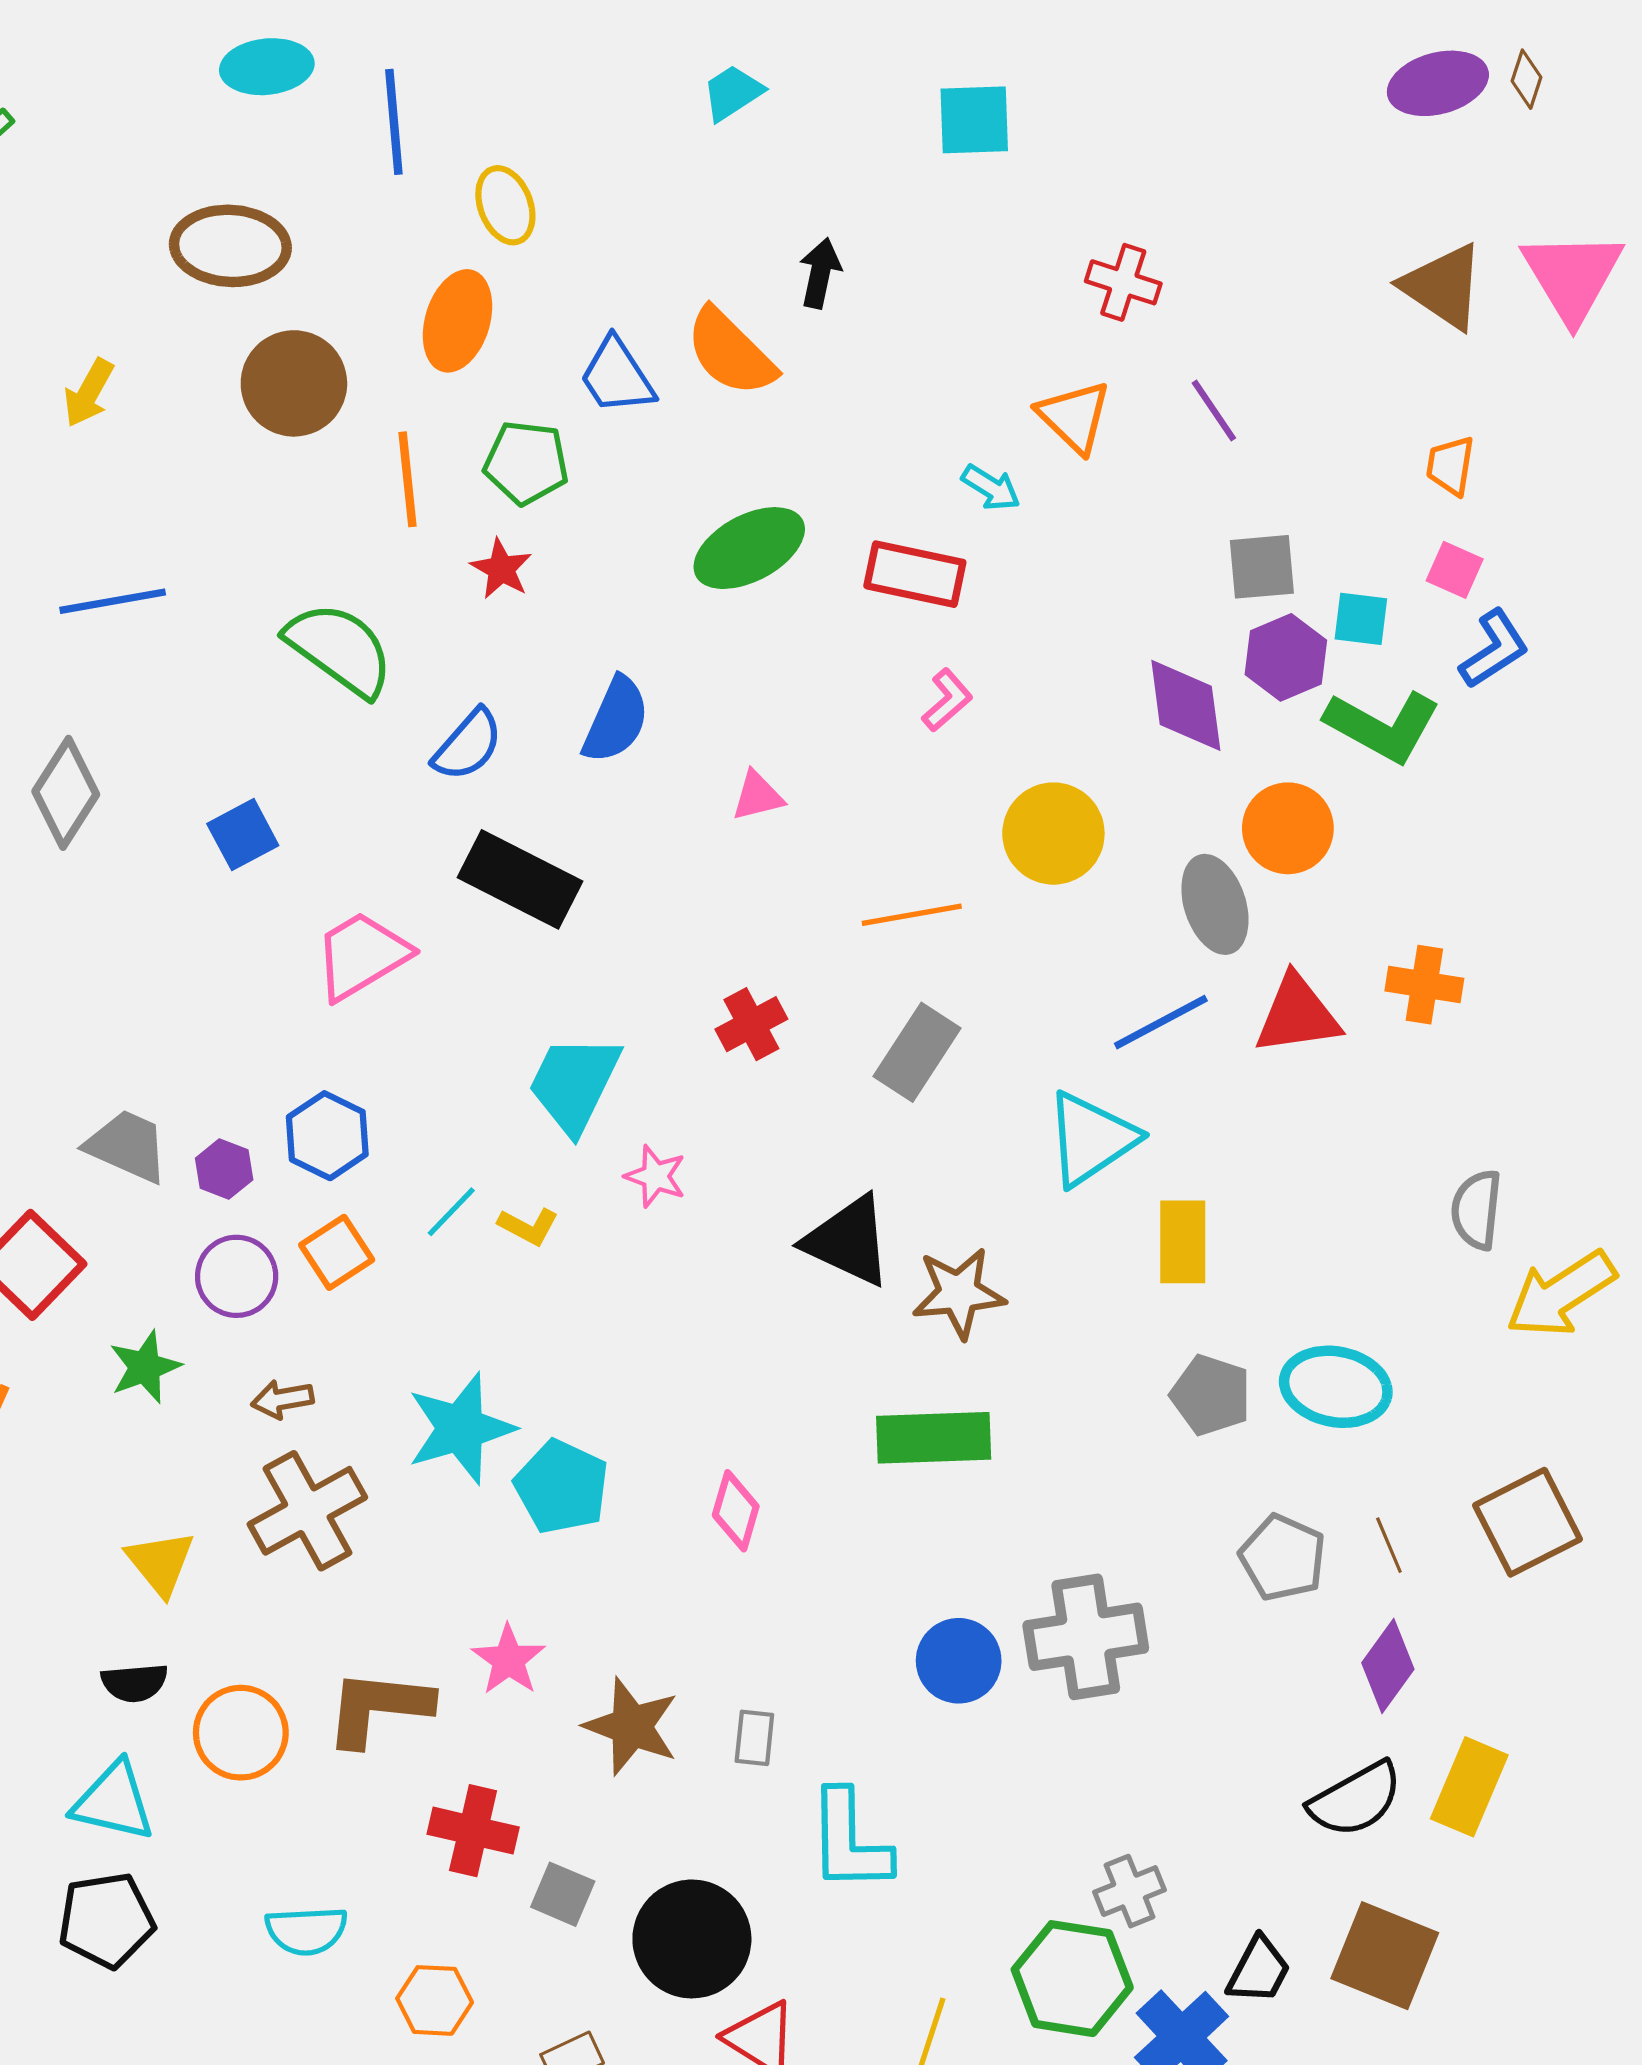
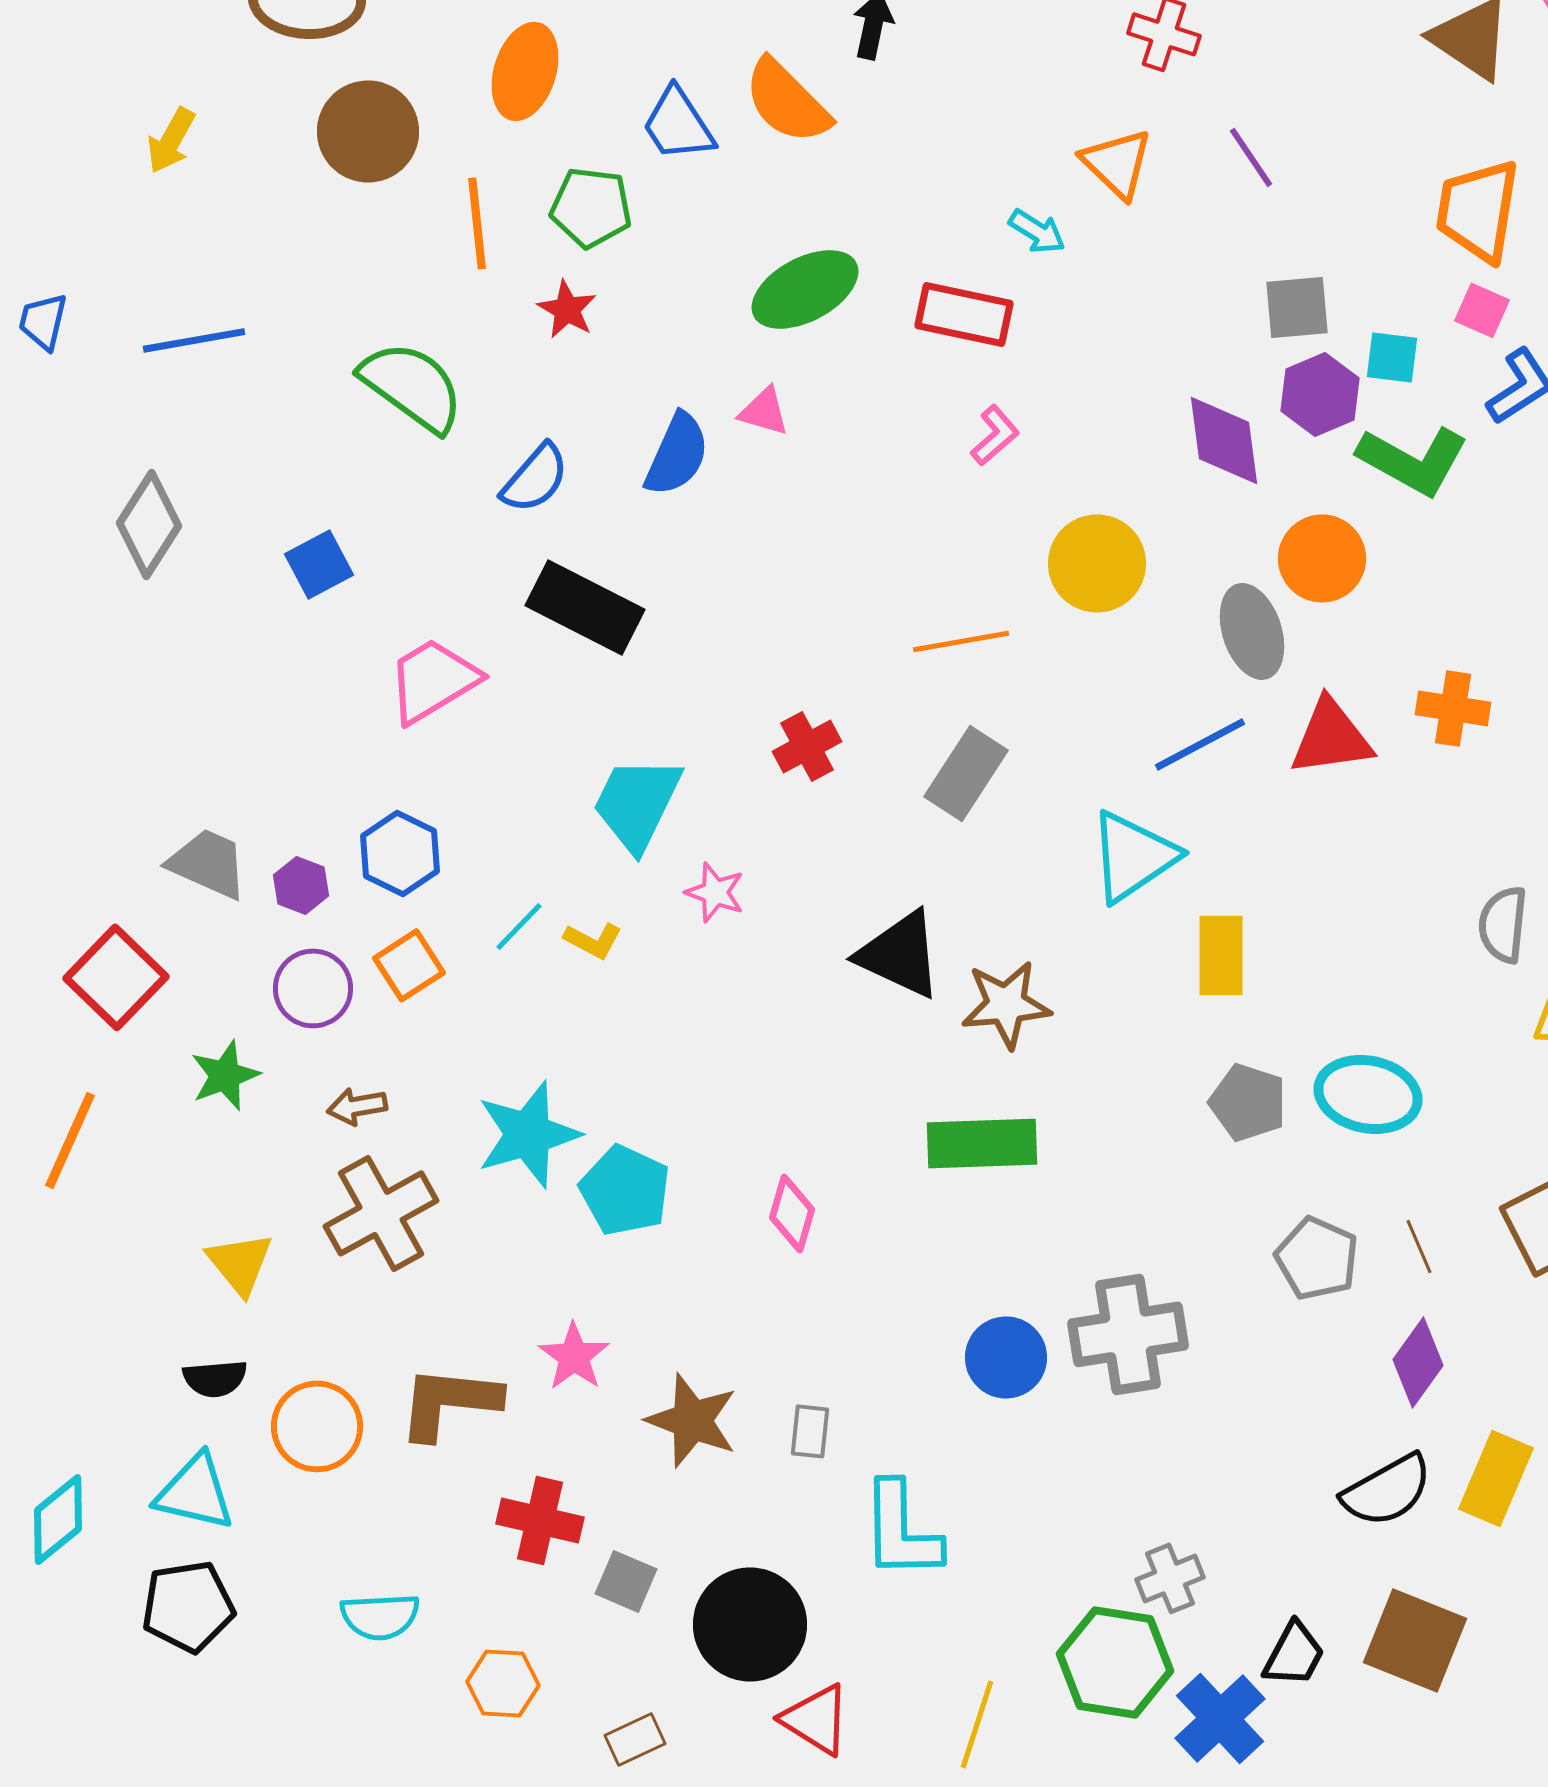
orange trapezoid: (1450, 466) -> (1478, 210), size x1.8
pink triangle: (758, 796) -> (764, 411), moved, turned 30

